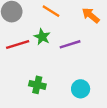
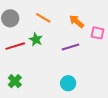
purple line: (70, 44) -> (70, 47), moved
green cross: (37, 85) -> (15, 81), moved, turned 32

